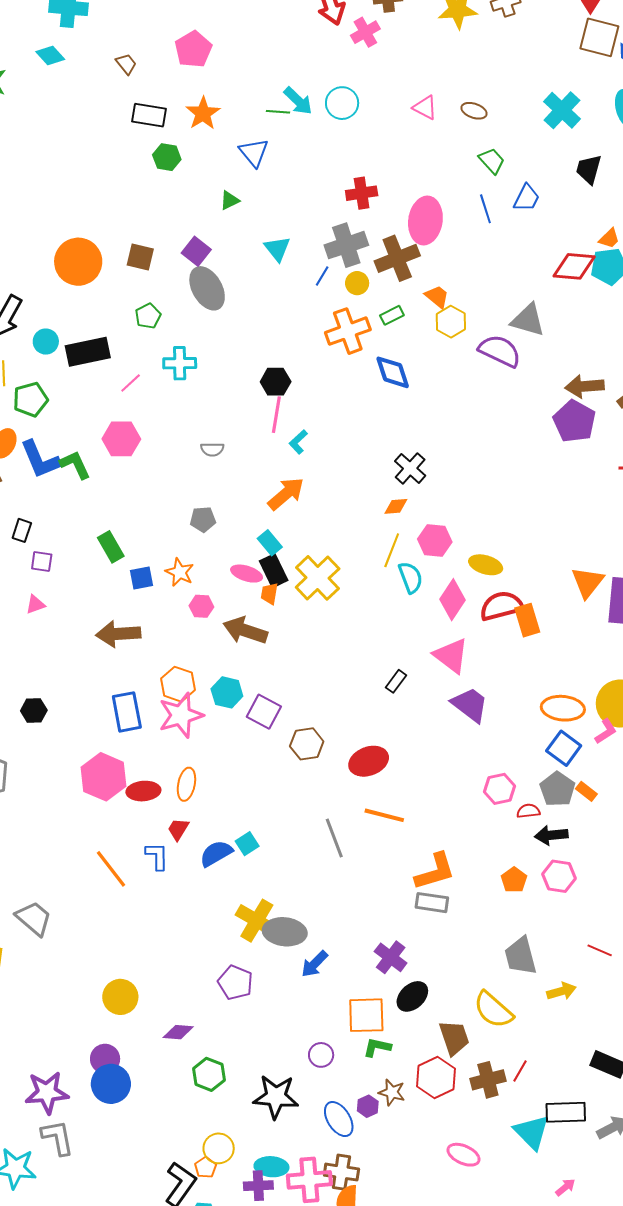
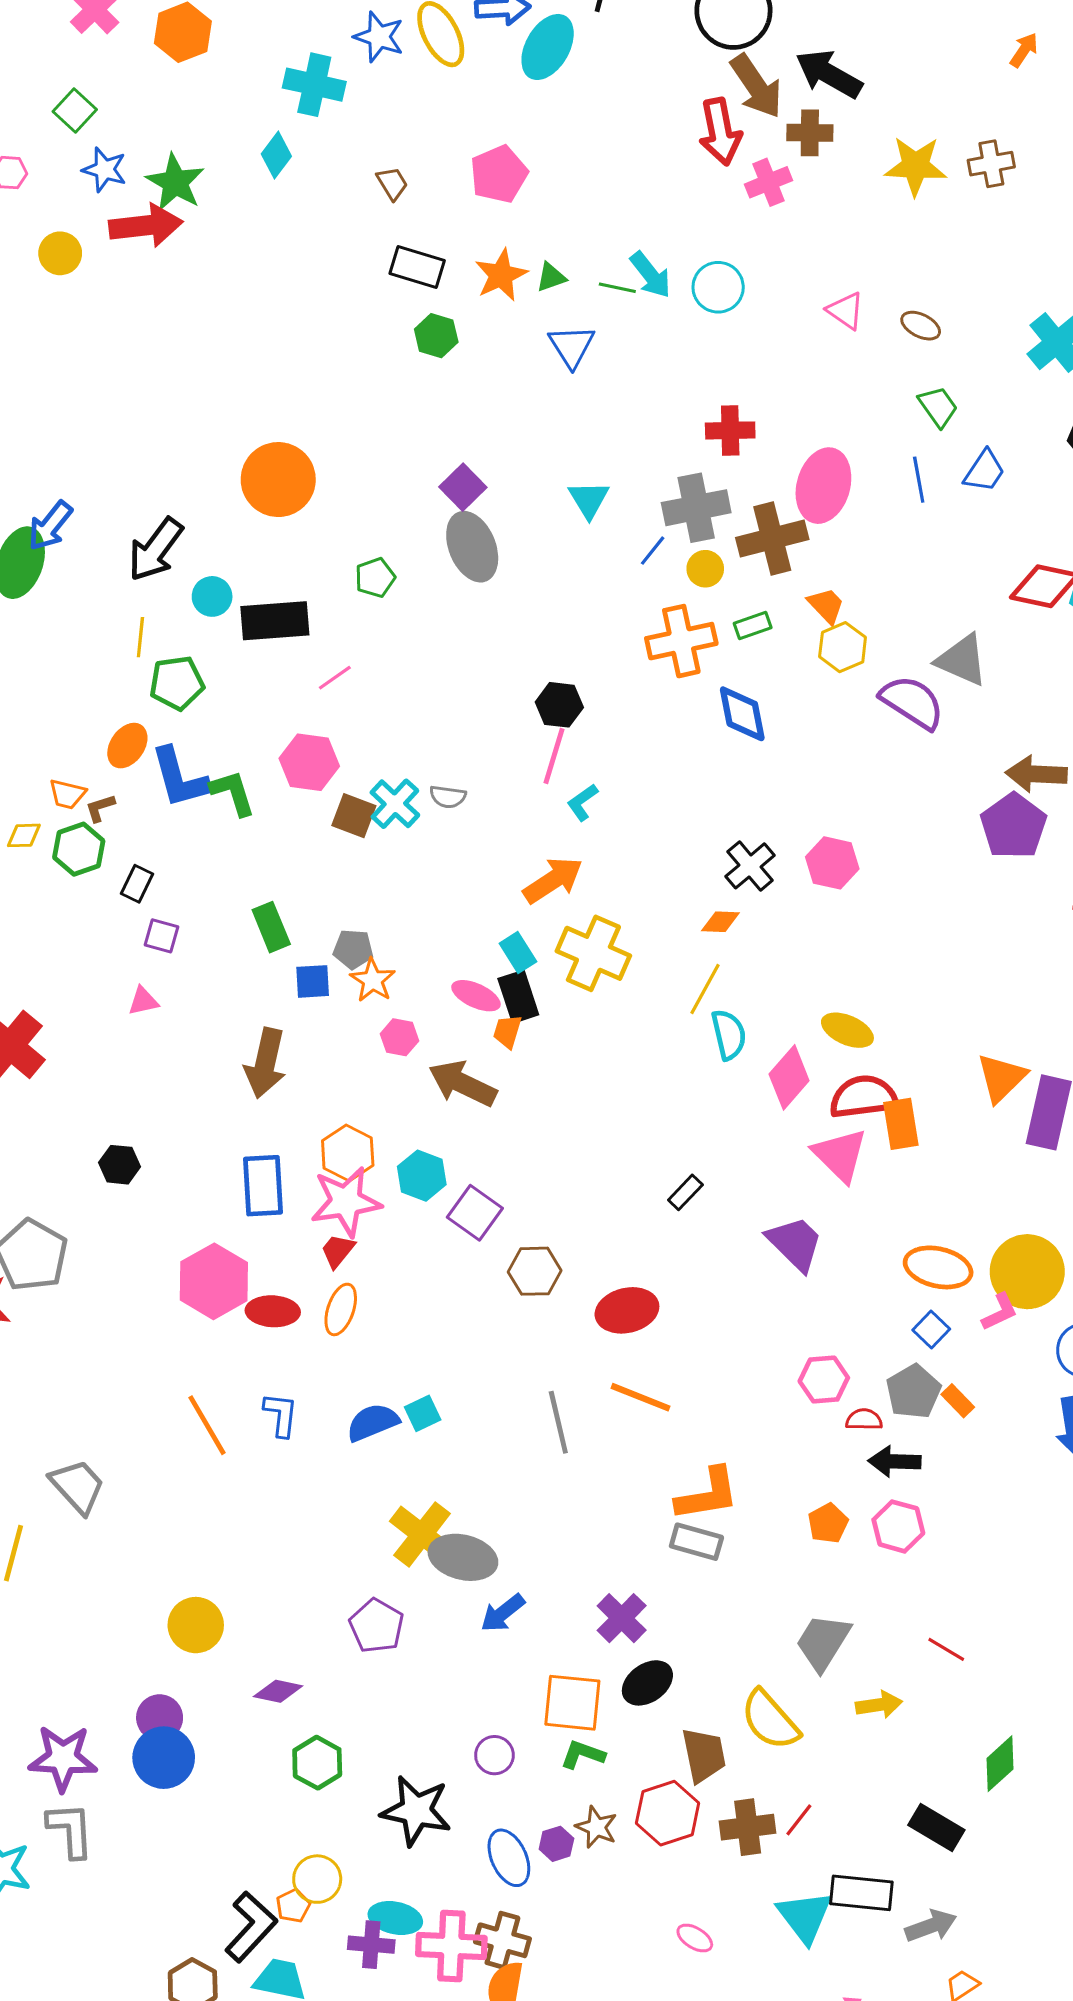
cyan diamond: (50, 56) -> (276, 155), turned 72
green triangle: (230, 200) -> (551, 277), moved
brown square: (140, 257) -> (354, 816), moved
cyan cross: (180, 363) -> (395, 804), moved, turned 36
gray pentagon: (203, 519) -> (353, 949), moved
pink hexagon: (435, 541) -> (832, 863), moved
yellow cross: (318, 578) -> (593, 953), moved, turned -30
brown arrow: (118, 634) -> (265, 1063), turned -81
pink triangle: (451, 656) -> (840, 1155), moved
blue square: (564, 748) -> (931, 1329), size x0.7
red trapezoid: (178, 829) -> (338, 1251), moved
gray trapezoid: (521, 956) -> (823, 1642), turned 39
pink ellipse: (464, 1155) -> (695, 1938), size x0.7

